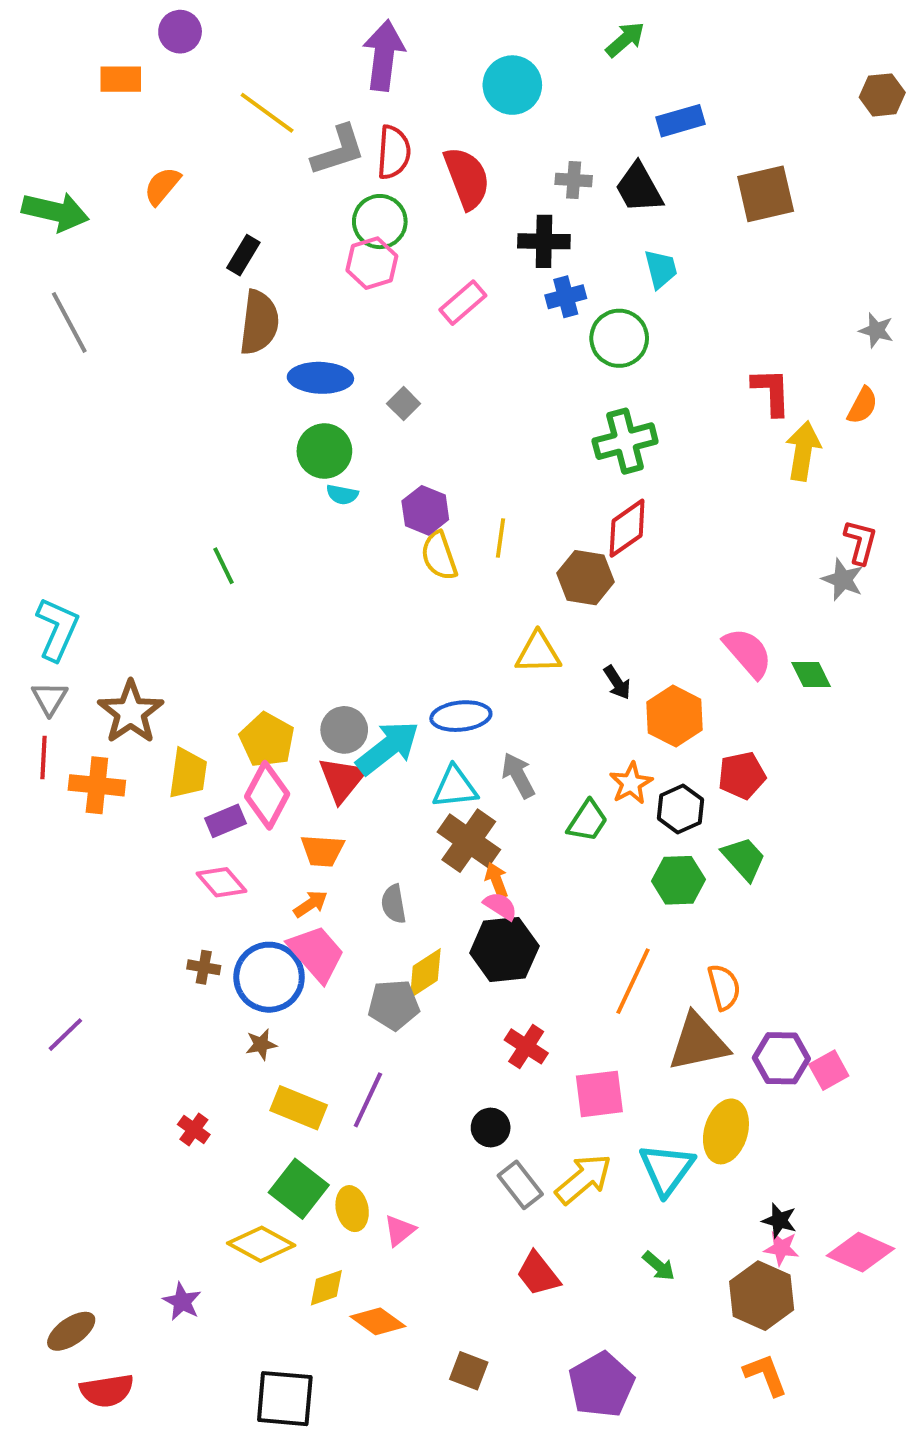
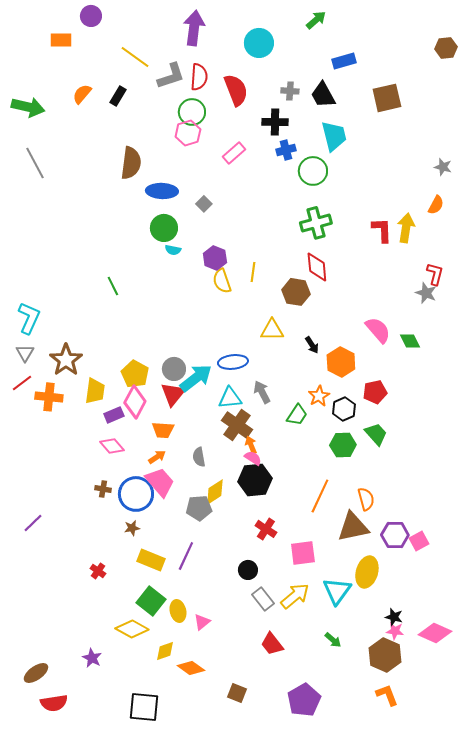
black rectangle: (243, 255) -> (118, 96), moved
cyan trapezoid: (661, 269) -> (334, 136), size x1.5
red L-shape: (771, 392) -> (382, 230), moved
red diamond: (627, 528) -> (317, 267), turned -60
red line: (44, 758) -> (22, 383), turned 50

